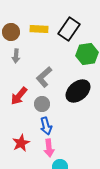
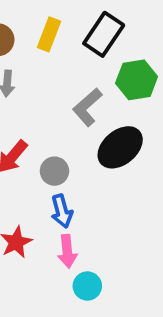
yellow rectangle: (39, 29) -> (49, 34), turned -72
gray L-shape: (44, 77) -> (87, 107), moved

